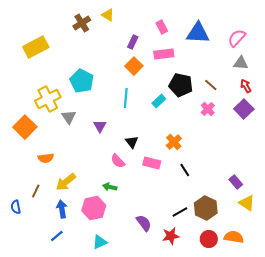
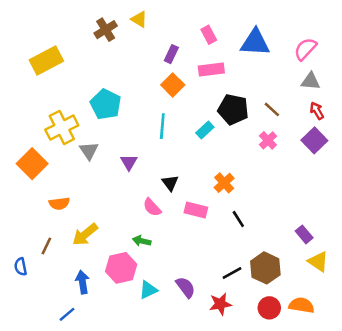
blue arrow: (62, 209) -> (82, 282), moved
blue line: (57, 236) -> (67, 314), moved
cyan triangle: (100, 242) -> (148, 290), moved

